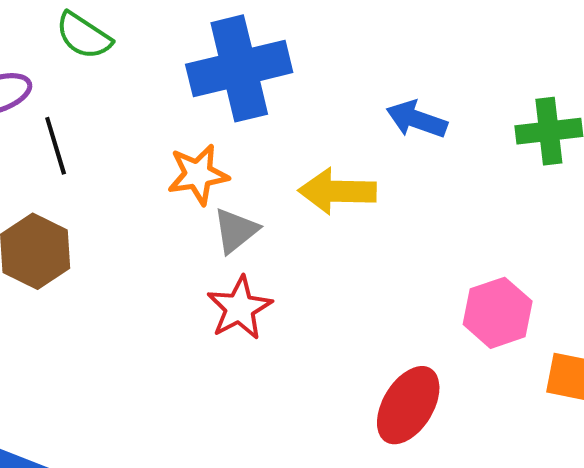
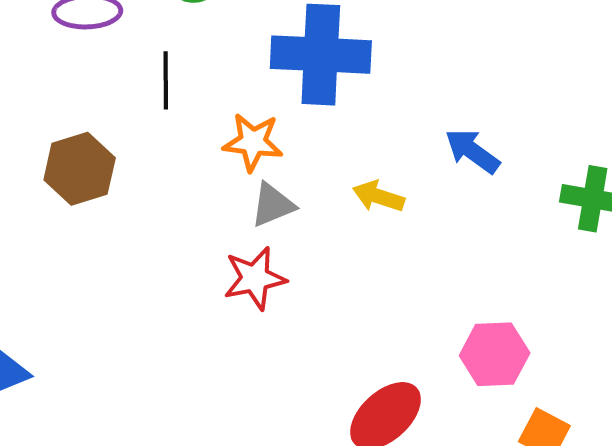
black line: (56, 146) -> (166, 80), moved
yellow arrow: (337, 191) -> (378, 196), size x0.7

